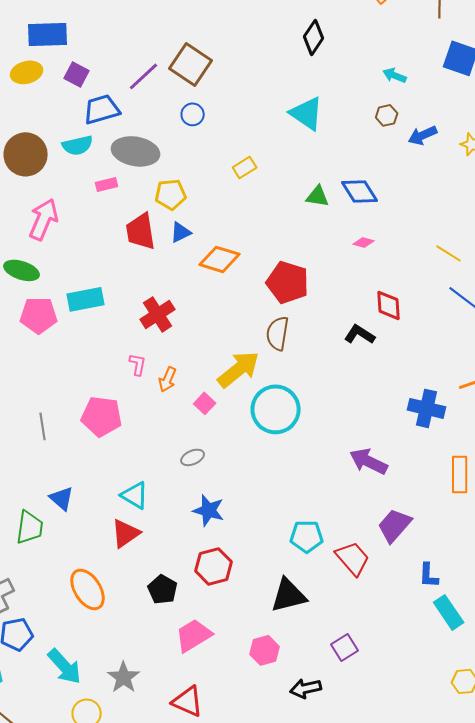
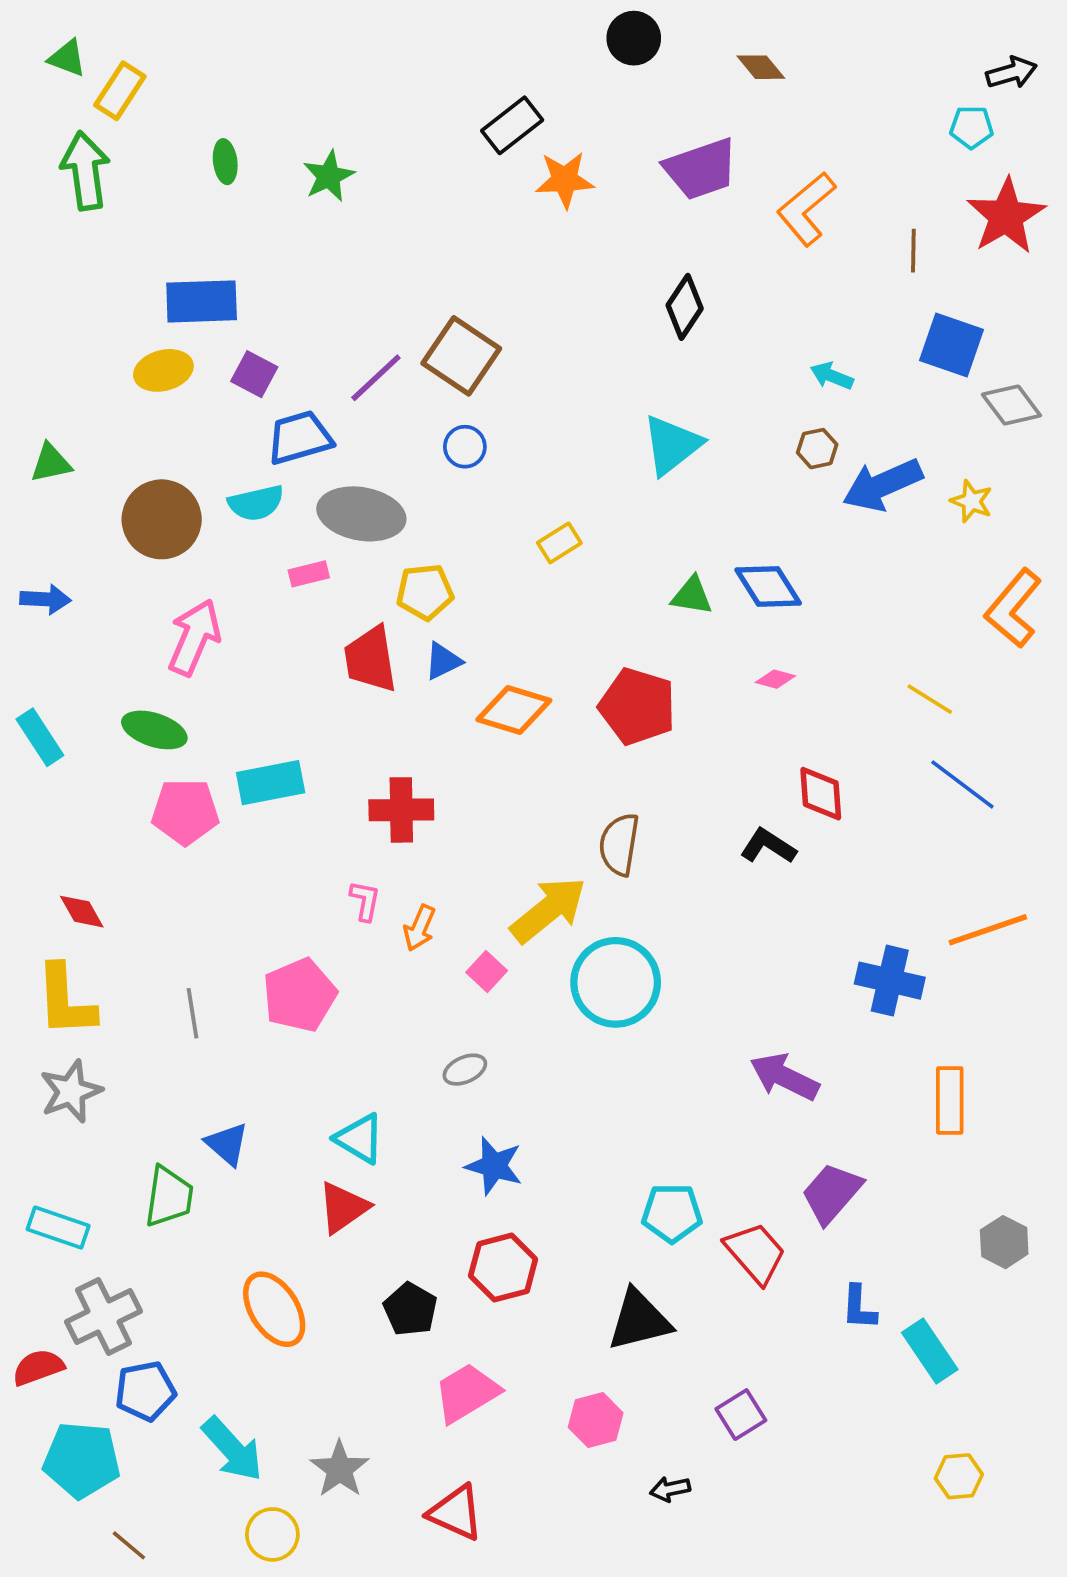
cyan triangle: (307, 113) -> (672, 445), turned 48
blue arrow: (423, 135) -> (883, 485), size x1.5
red pentagon: (288, 282) -> (637, 706), moved
red cross: (158, 314) -> (401, 810), turned 32
pink pentagon: (102, 416) -> (300, 995), turned -30
blue L-shape: (429, 575) -> (859, 1307), moved
black arrow: (306, 688) -> (670, 1489), size x0.7

